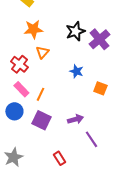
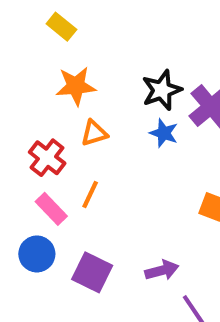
orange triangle: (42, 52) -> (94, 133), turned 32
blue star: (76, 71) -> (164, 133), moved
orange line: (40, 94) -> (90, 195), moved

